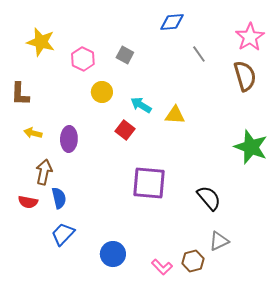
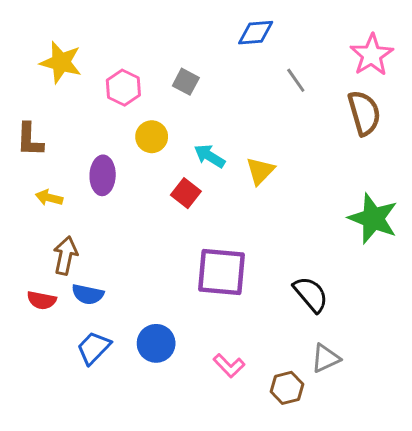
yellow triangle: (175, 115) -> (260, 171), turned -50
purple ellipse: (69, 139) -> (103, 175), moved
blue semicircle: (59, 198) -> (88, 294), turned 115
blue circle: (113, 254) -> (156, 343), moved
pink L-shape: (162, 267) -> (229, 366), moved

